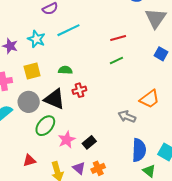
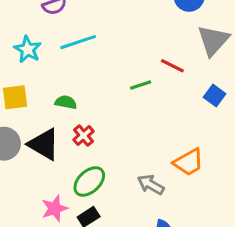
red line: (118, 38) -> (172, 66), moved, turned 35
green line: (116, 60) -> (141, 85), moved
red cross: (79, 90) -> (84, 136), turned -32
green ellipse: (45, 126) -> (89, 181), moved

